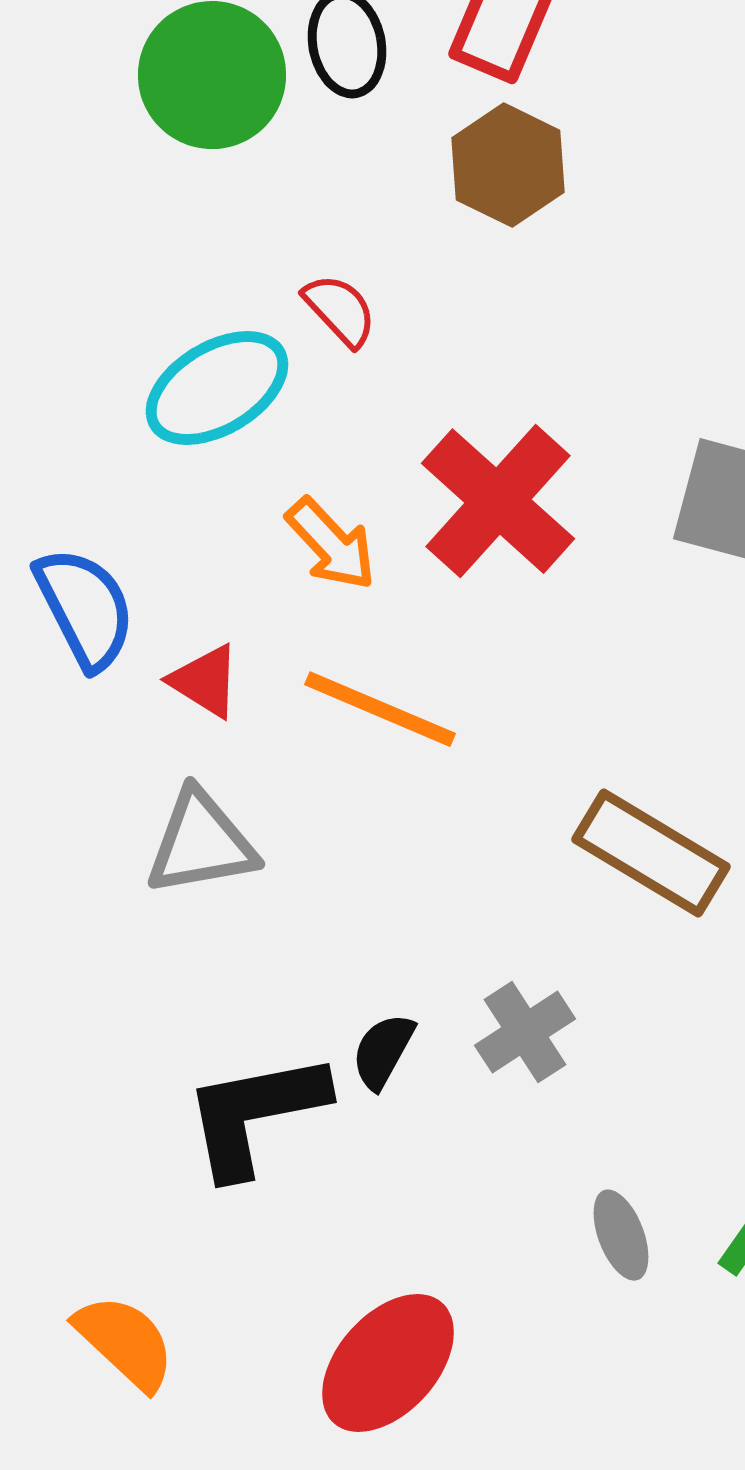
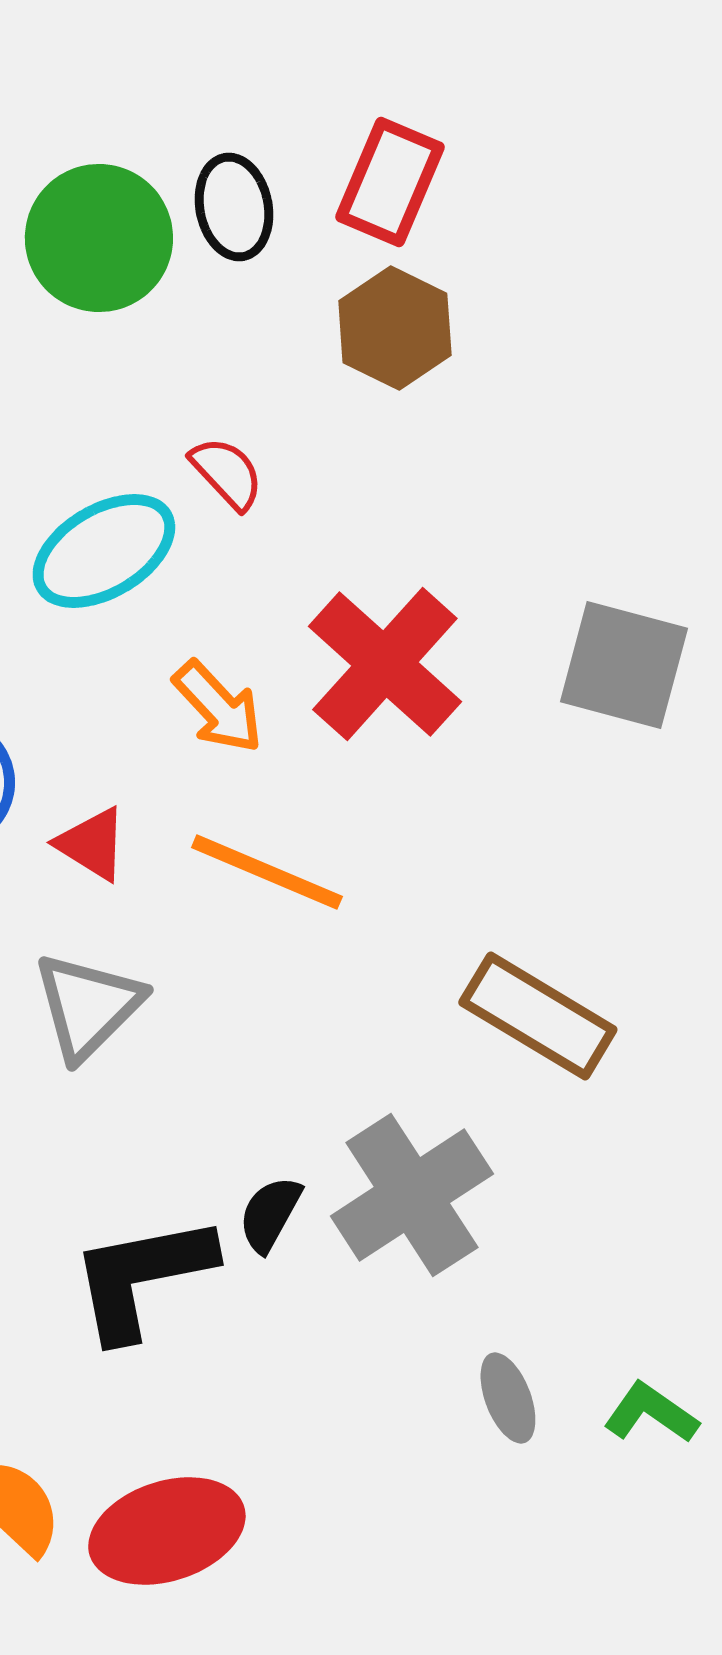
gray triangle: (201, 843) -> (88, 1006), turned -35
gray cross: (525, 1032) -> (412, 1195), size x1.6
red ellipse: (388, 1363) -> (167, 1531), moved, turned 30

